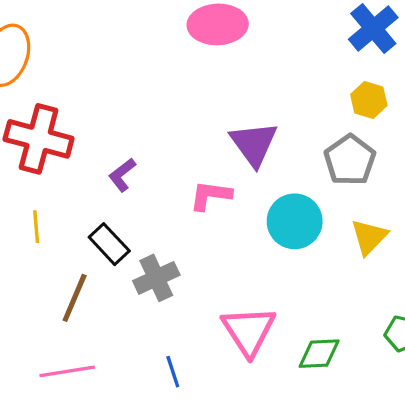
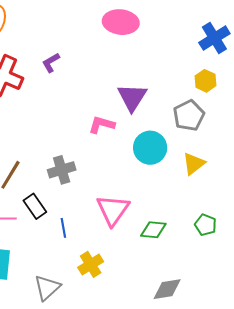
purple L-shape: (122, 175) -> (51, 63), moved
black rectangle: (109, 244) -> (35, 206), moved

